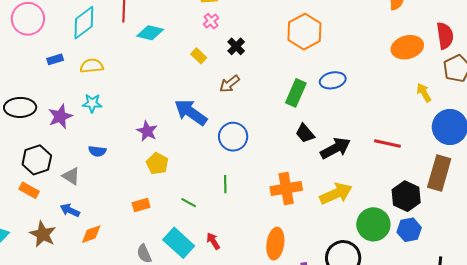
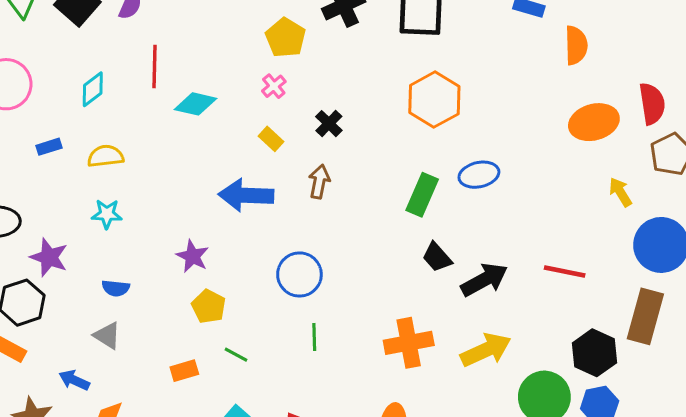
pink cross: (211, 21) -> (274, 86), moved
cyan diamond: (84, 23) -> (93, 89), size x0.7
brown arrow: (229, 84) -> (319, 182), turned 140
blue arrow: (191, 112) -> (246, 195), moved, turned -32
purple star: (60, 116) -> (49, 257), moved, turned -30
blue circle: (233, 137) -> (299, 274), moved
gray triangle: (71, 176) -> (107, 336), moved
green line: (189, 203) -> (236, 355), moved

